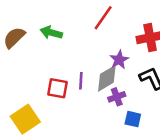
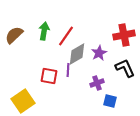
red line: (103, 18) -> (66, 36), moved
green arrow: (51, 33) -> (44, 31), turned 84
gray diamond: (107, 78) -> (77, 54), moved

